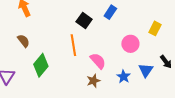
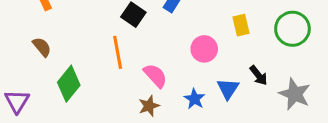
yellow rectangle: (155, 28) -> (241, 25), turned -40

